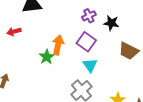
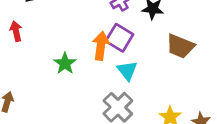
red arrow: (14, 32) -> (16, 31), turned 96
orange arrow: (58, 45) -> (101, 46), moved

